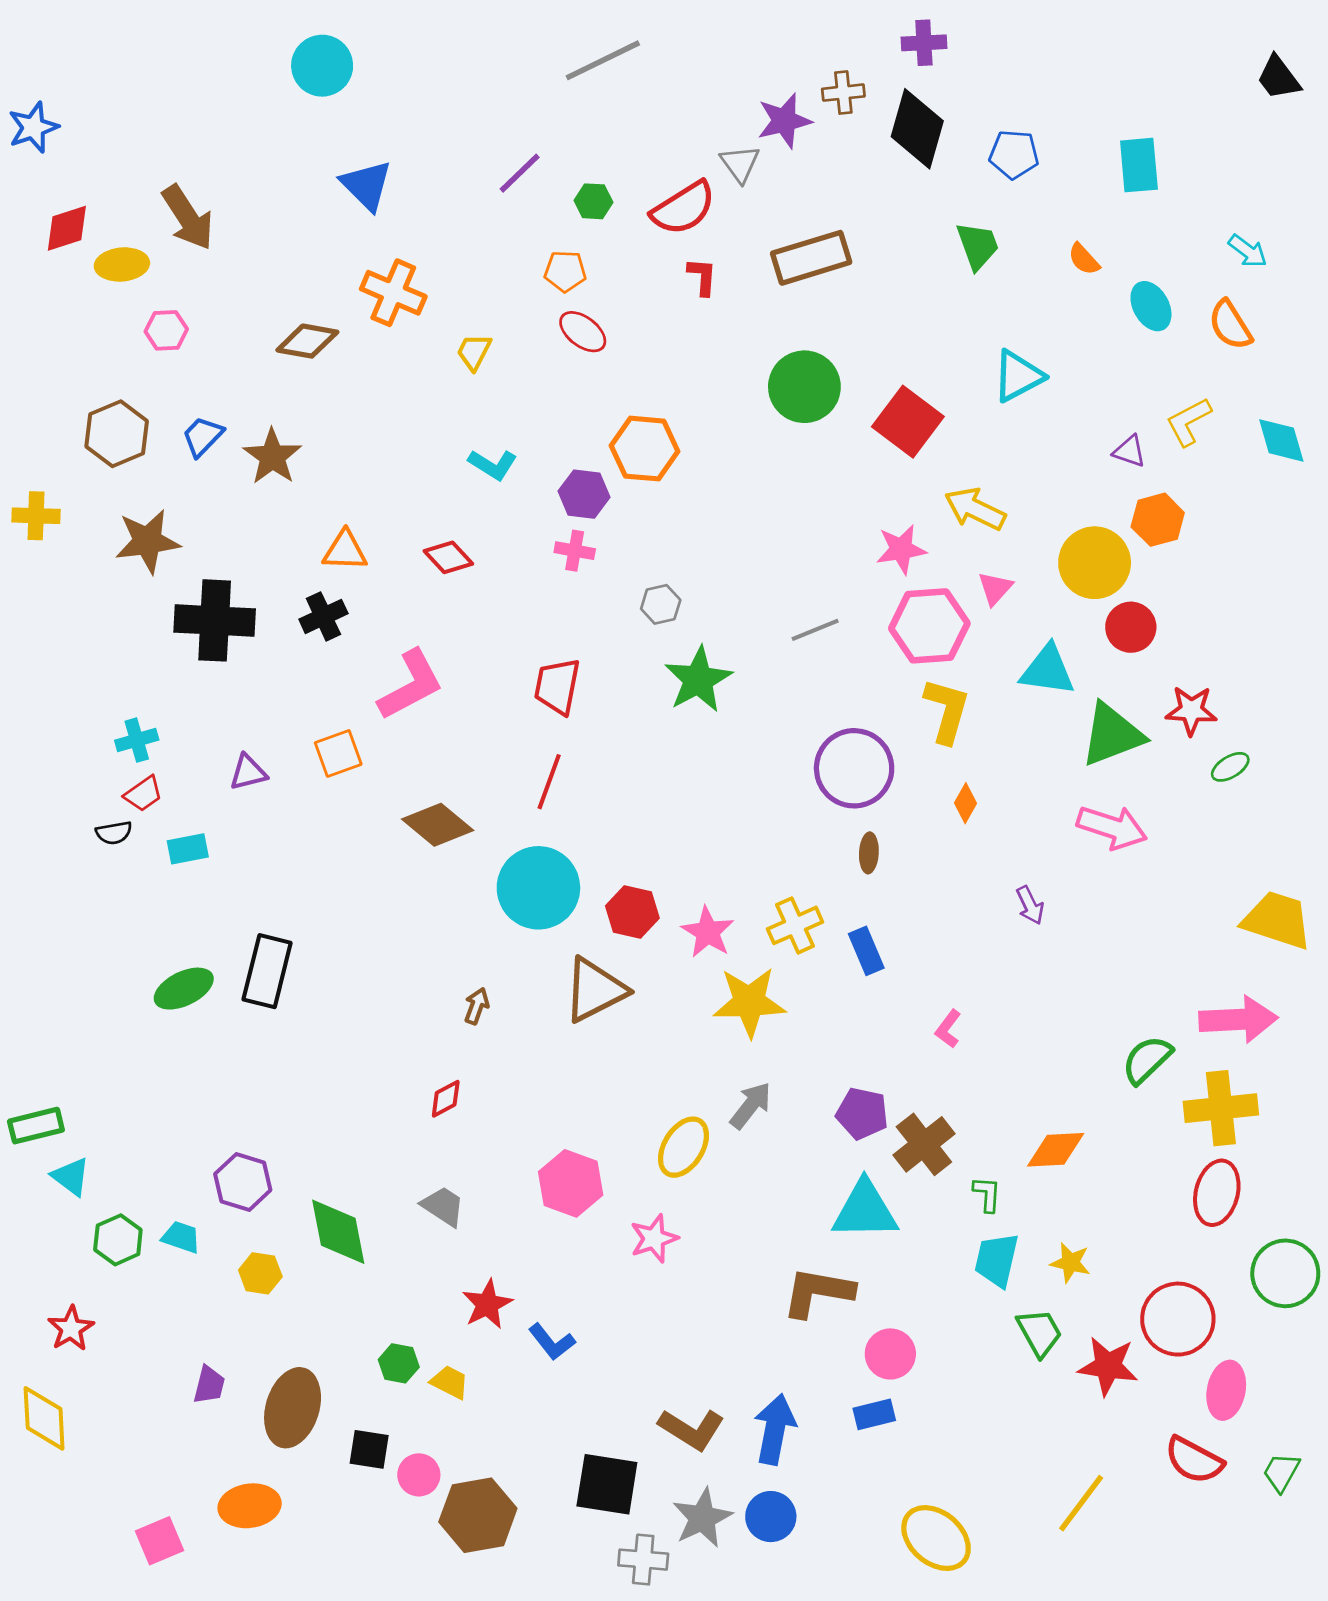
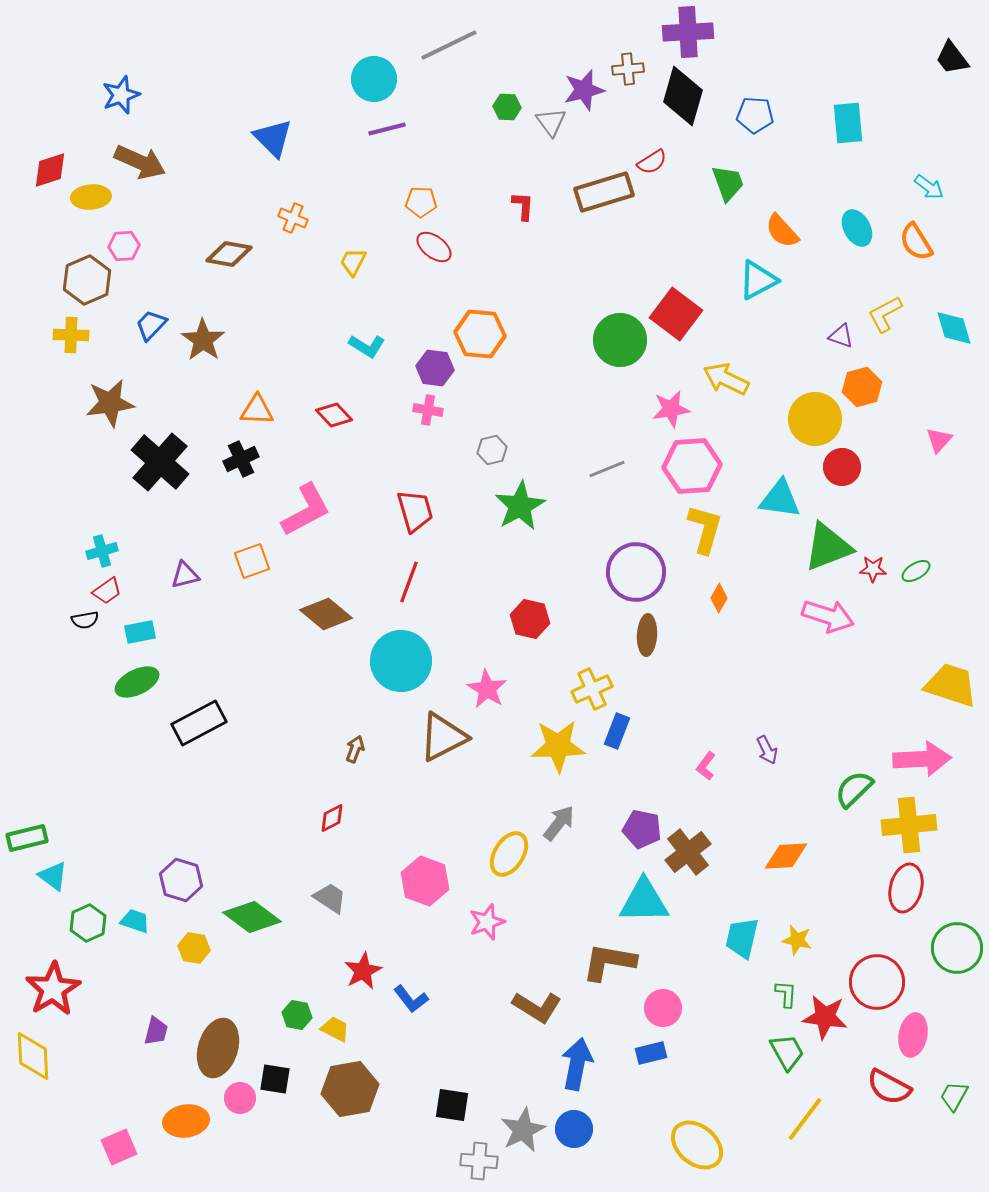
purple cross: (924, 43) -> (688, 32), size x1.5
cyan circle: (322, 66) -> (374, 79), moved
blue star: (33, 127) -> (121, 95), moved
purple line: (520, 173) -> (387, 129), turned 30
green hexagon: (593, 201) -> (507, 107), moved
red semicircle: (683, 208) -> (652, 162), moved, size x0.6
brown arrow: (188, 217) -> (140, 162), turned -33
orange semicircle: (1084, 259) -> (782, 231), moved, size x1.4
orange cross: (393, 293) -> (293, 218), size x0.6
green circle: (804, 387) -> (620, 340), moved
brown hexagon: (117, 434) -> (87, 280), moved
yellow cross: (36, 516) -> (71, 335), moved
pink triangle: (995, 588) -> (939, 440), moved
black cross: (215, 620) -> (160, 462), turned 38
red trapezoid: (557, 686) -> (415, 511), turned 153
red star: (1191, 710) -> (873, 569), moved, size x0.7
brown ellipse: (869, 853) -> (647, 635), size x1.4
purple arrow: (1030, 905) -> (767, 750), moved
red hexagon: (632, 912) -> (530, 619), moved
pink star: (708, 932) -> (487, 689), moved
blue rectangle: (866, 951) -> (617, 731), moved, turned 44
black rectangle: (267, 971) -> (199, 723), turned 48
green ellipse: (184, 989) -> (137, 682), moved
green L-shape: (987, 1194) -> (786, 994), moved
green diamond: (338, 1232) -> (252, 917), turned -42
red star: (71, 1328) -> (53, 989), size x1.6
green trapezoid: (1039, 1332) -> (787, 1052), moved
brown L-shape: (692, 1429) -> (537, 1007), moved
pink circle: (419, 1475) -> (240, 1098), moved
black square: (607, 1484) -> (452, 1105), size x0.7
brown hexagon: (478, 1515) -> (350, 1089), moved

